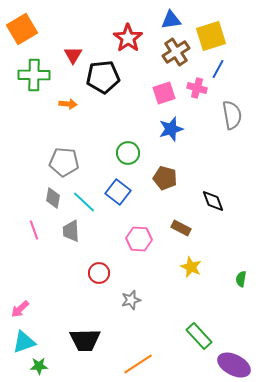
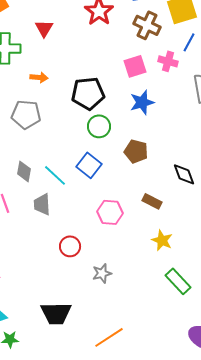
brown cross: (176, 52) -> (147, 25), turned -32
black pentagon: (103, 77) -> (88, 93), moved
gray pentagon: (64, 162) -> (26, 114), moved
green rectangle: (199, 336) -> (178, 281), moved

